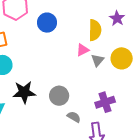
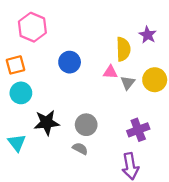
blue circle: (47, 23) -> (70, 62), moved
pink triangle: (83, 50) -> (110, 72), turned 32
gray semicircle: (74, 117) -> (80, 149), moved

